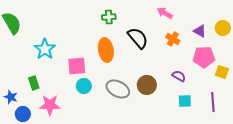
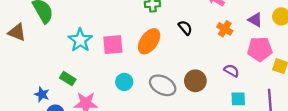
black semicircle: (138, 38) -> (185, 28), size x0.6
orange ellipse: (106, 50) -> (149, 41), turned 45
pink square: (77, 66) -> (113, 45), moved
green rectangle: (34, 83) -> (68, 79), turned -40

